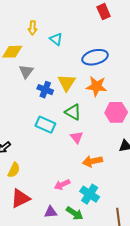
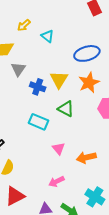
yellow arrow: (33, 28) -> (24, 25), turned 48
orange star: (96, 86) -> (89, 83), turned -30
pink triangle: (77, 137) -> (59, 149), moved
cyan cross: (90, 194) -> (95, 197), moved

